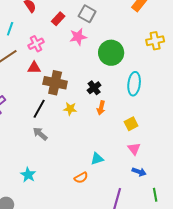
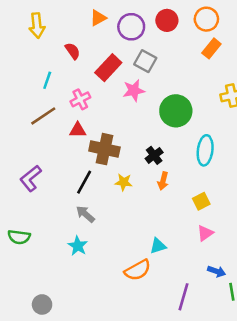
red rectangle: (58, 19) -> (108, 68), size x1.5
pink triangle: (134, 149) -> (205, 233), turned 32
blue arrow: (139, 172) -> (217, 271), moved
cyan star: (28, 175) -> (78, 246), moved
orange semicircle: (81, 178) -> (138, 270), size x1.5

